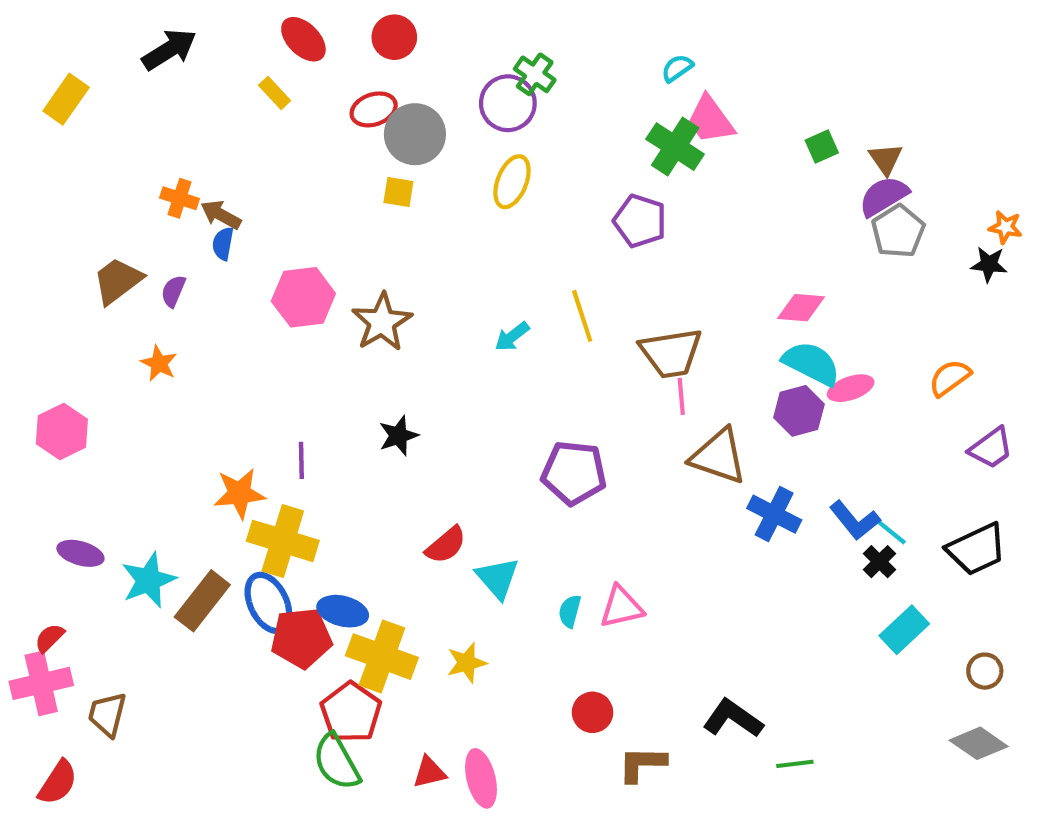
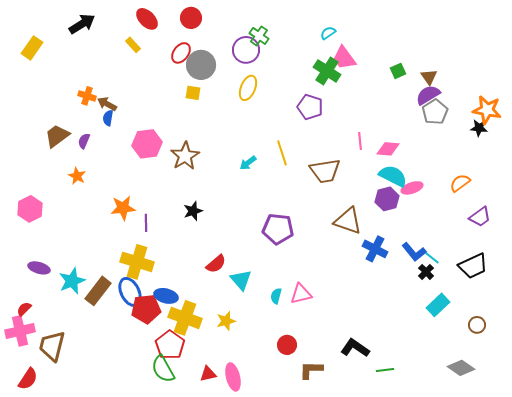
red ellipse: (374, 109) -> (181, 53), turned -35
orange star: (1005, 227) -> (487, 110), size x1.8
pink line: (681, 396) -> (360, 141), moved
orange star: (239, 493) -> (123, 208), moved
brown trapezoid: (107, 714) -> (52, 346), size x1.4
gray diamond: (979, 743) -> (461, 368), moved

